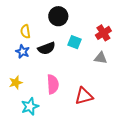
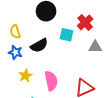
red cross: (103, 33) -> (85, 22), moved
yellow star: (16, 83) -> (25, 76), moved

